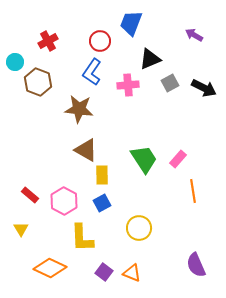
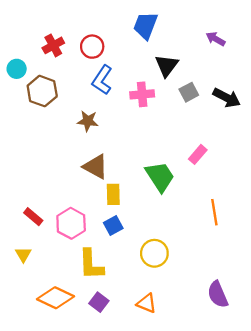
red circle: (100, 41) -> (92, 47), moved
black triangle: (150, 59) -> (167, 65), turned -30
brown star: (79, 109) -> (88, 121), size x0.7
pink rectangle: (178, 159) -> (198, 154), moved
purple square: (104, 272) -> (99, 302), moved

